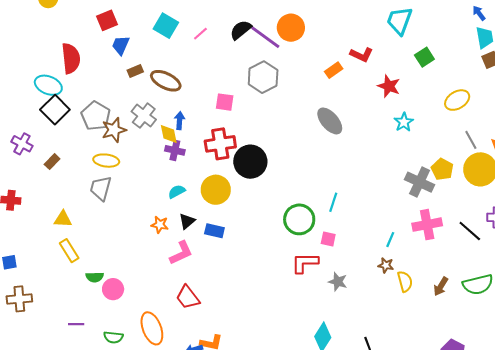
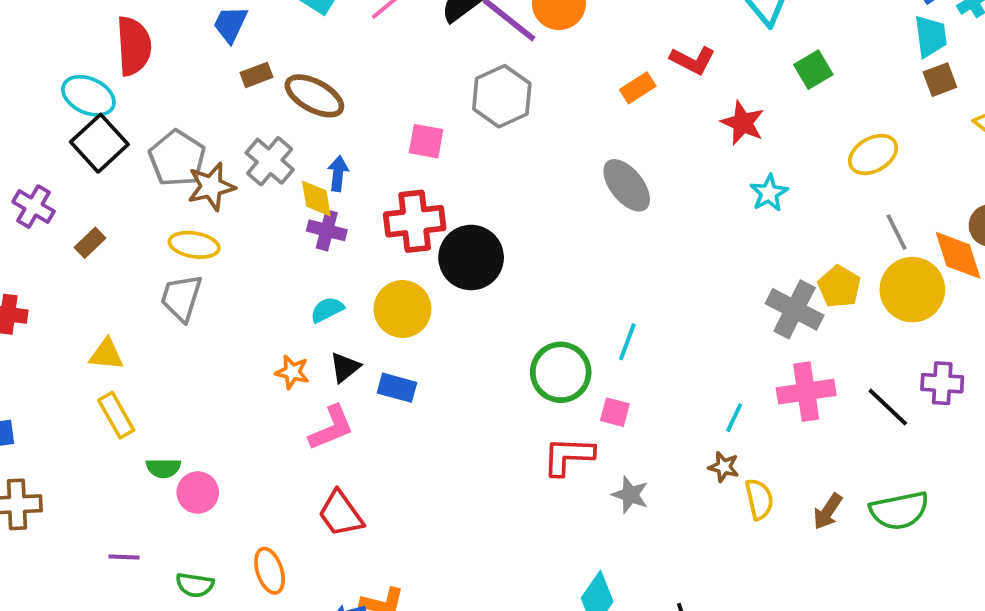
orange ellipse: (152, 328) -> (270, 571), size x0.7

